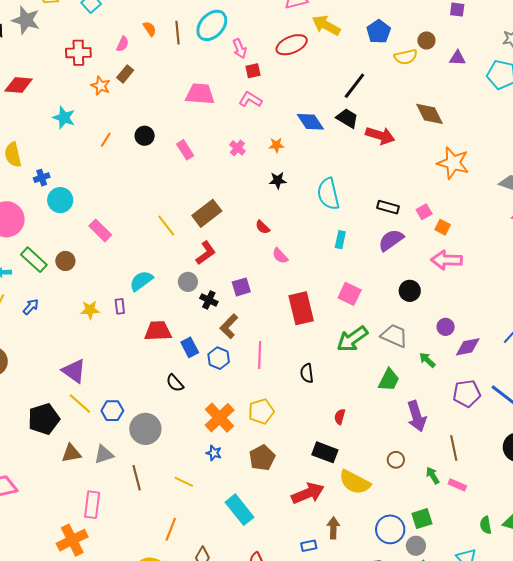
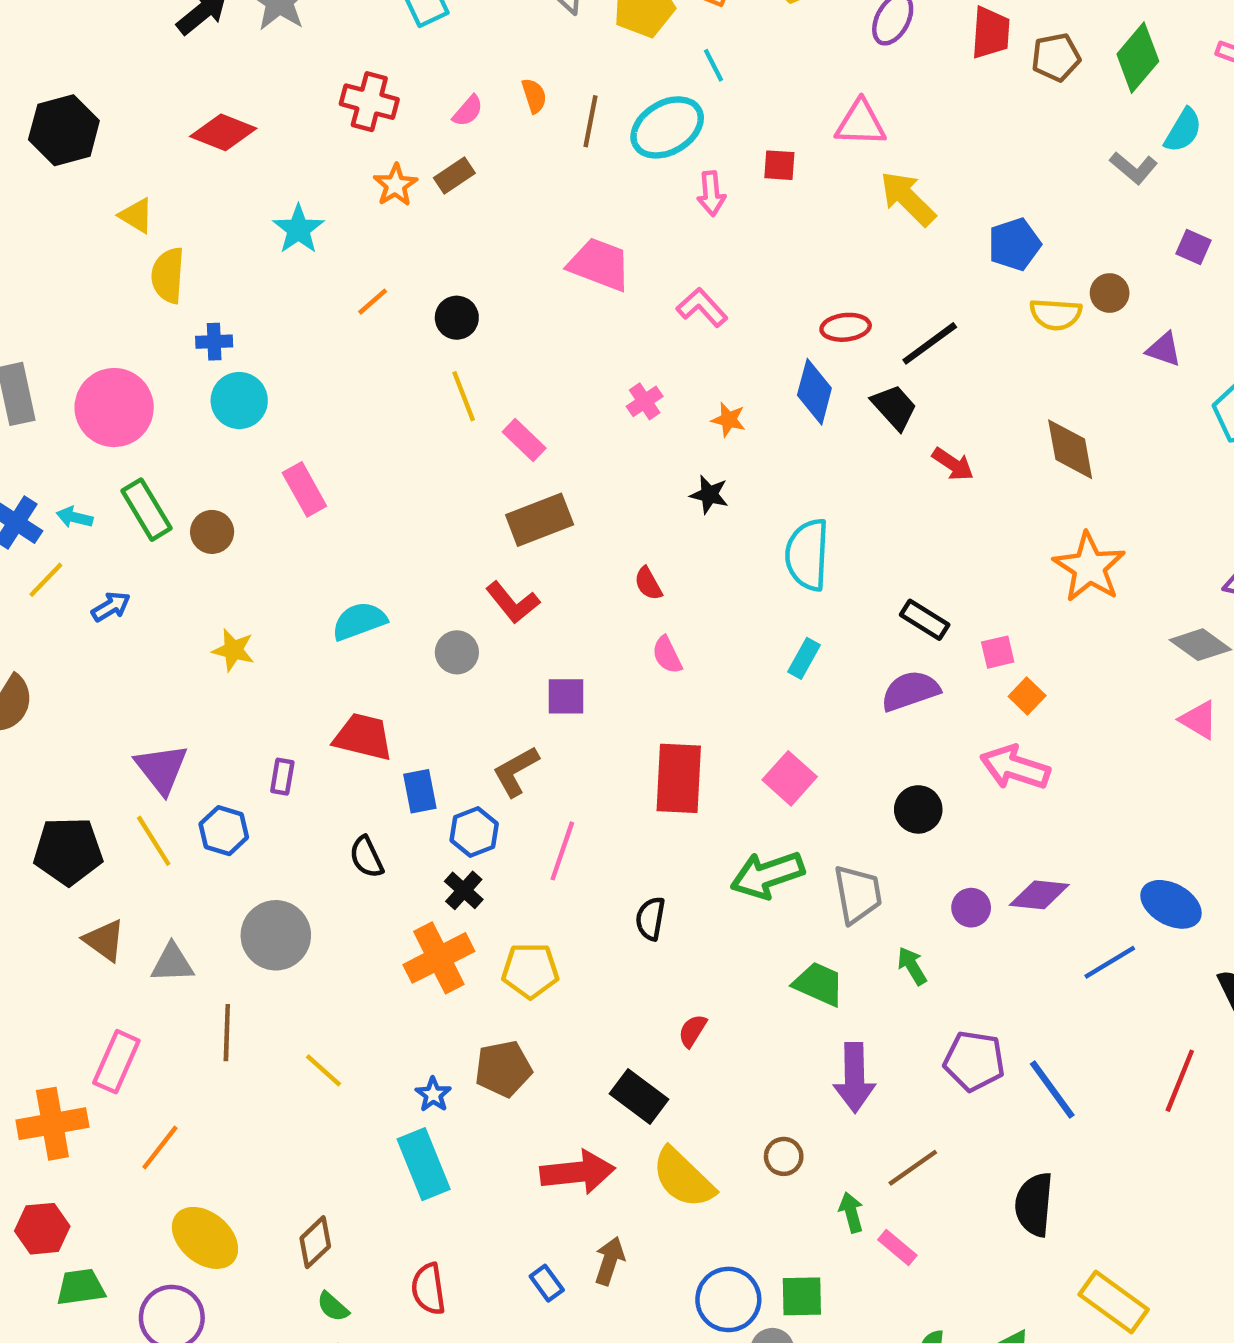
red ellipse: (292, 45) -> (846, 327), moved, size x0.7
red square: (253, 71) -> (779, 165), moved
blue diamond: (310, 122) -> (814, 392), turned 32
red arrow: (380, 135) -> (953, 464), size x0.7
pink rectangle: (185, 150) -> (524, 440), moved, turned -30
yellow line: (166, 226) -> (464, 396), moved
red L-shape: (206, 253) -> (513, 602), turned 70
black cross: (209, 300) -> (464, 890), moved
purple rectangle: (120, 306) -> (282, 777), moved
gray trapezoid: (394, 336) -> (858, 894), turned 40
purple diamond: (468, 347) -> (1039, 895), moved
green trapezoid: (389, 380) -> (819, 984), turned -110
blue hexagon: (112, 411) -> (224, 831), moved
brown line: (454, 448) -> (913, 1168), turned 50
brown triangle: (71, 453) -> (104, 940), turned 30
blue star: (214, 453) -> (433, 1095), moved
orange line: (171, 529) -> (160, 1147), moved
blue rectangle: (309, 546) -> (547, 1283), turned 49

